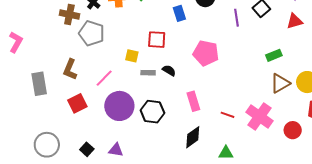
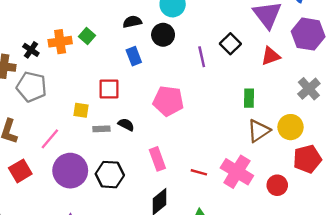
green rectangle: (274, 55) -> (249, 98), turned -63

